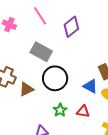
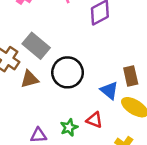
gray rectangle: (41, 52) -> (36, 46), moved
green star: (60, 110) -> (69, 127), moved

